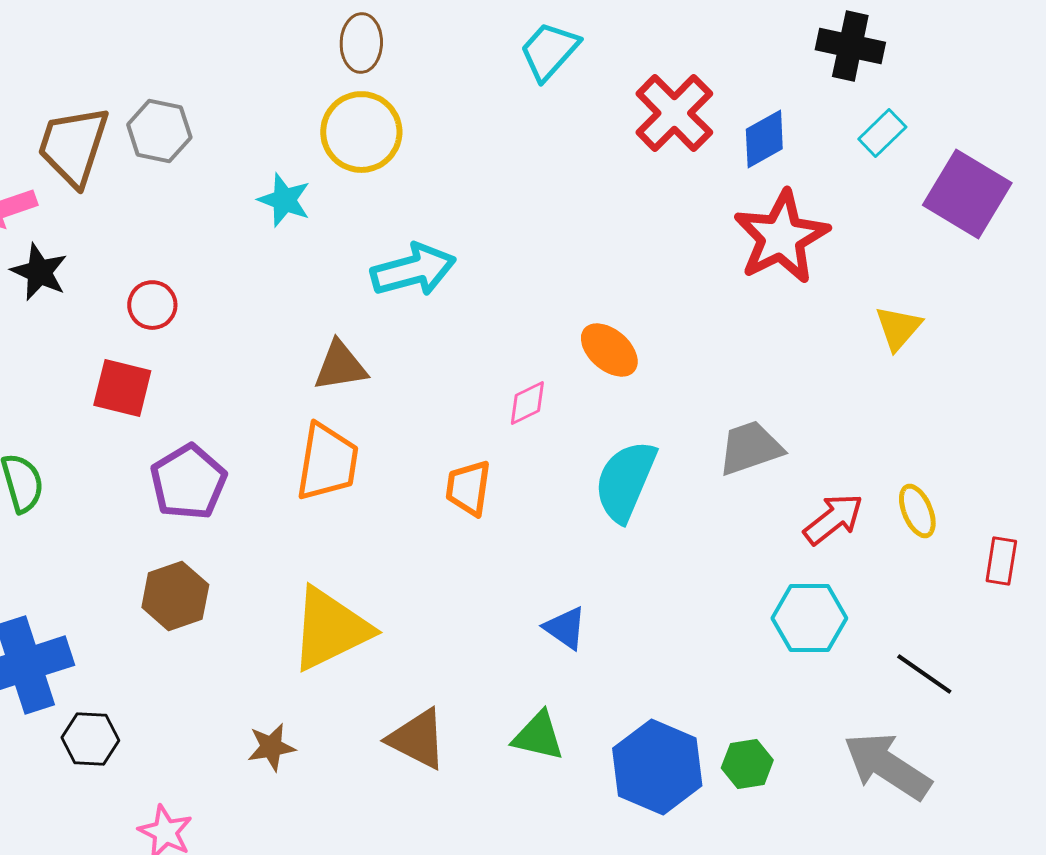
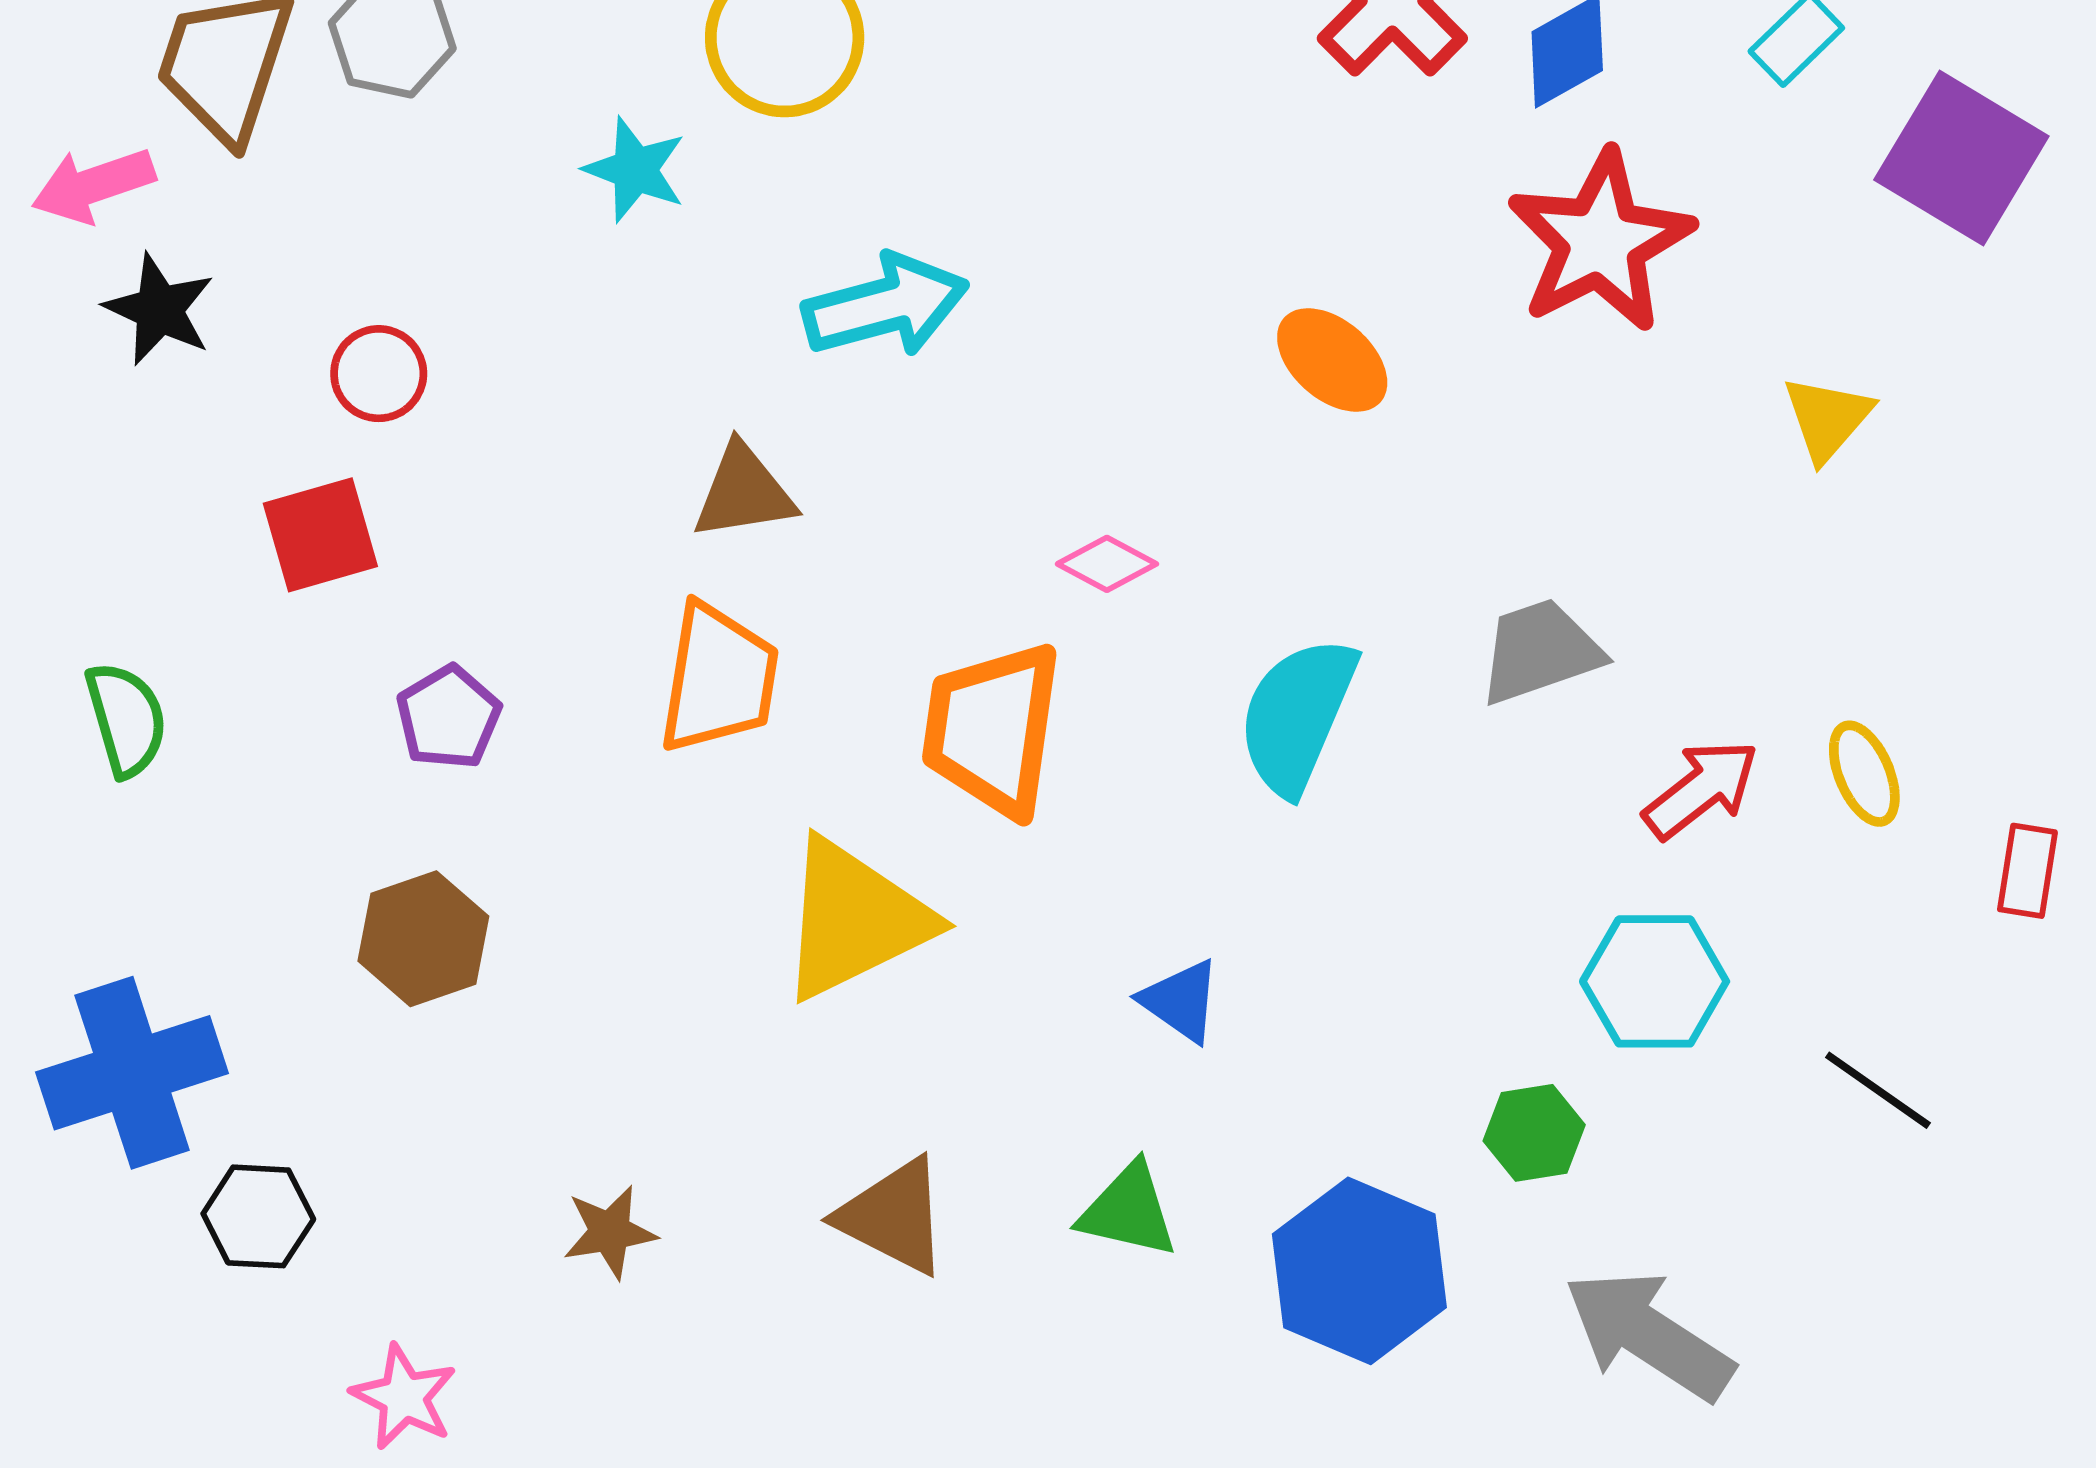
orange ellipse: (609, 350) -> (1332, 360), moved
red square: (122, 388) -> (320, 535), turned -30
pink diamond: (527, 403) -> (1107, 564), turned 54
purple pentagon: (188, 482) -> (449, 717), size x0.7
orange trapezoid: (468, 488) -> (992, 729), size x1.6
yellow triangle: (330, 629) -> (854, 919), moved
green hexagon: (747, 764) -> (1534, 1133), moved
gray arrow: (887, 766) -> (1649, 1335), moved

